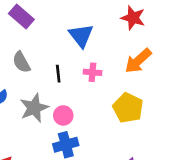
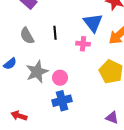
blue triangle: (81, 36) -> (93, 23), moved
black line: (58, 74) -> (55, 33), moved

